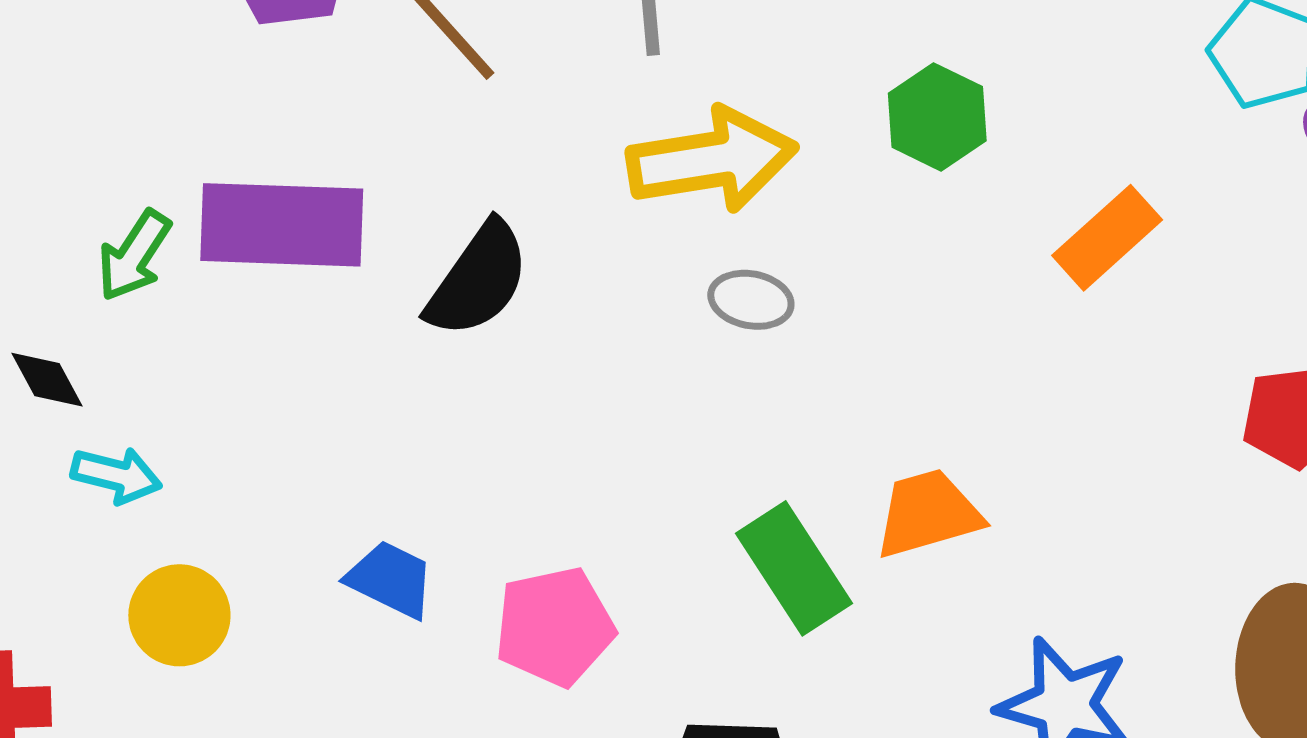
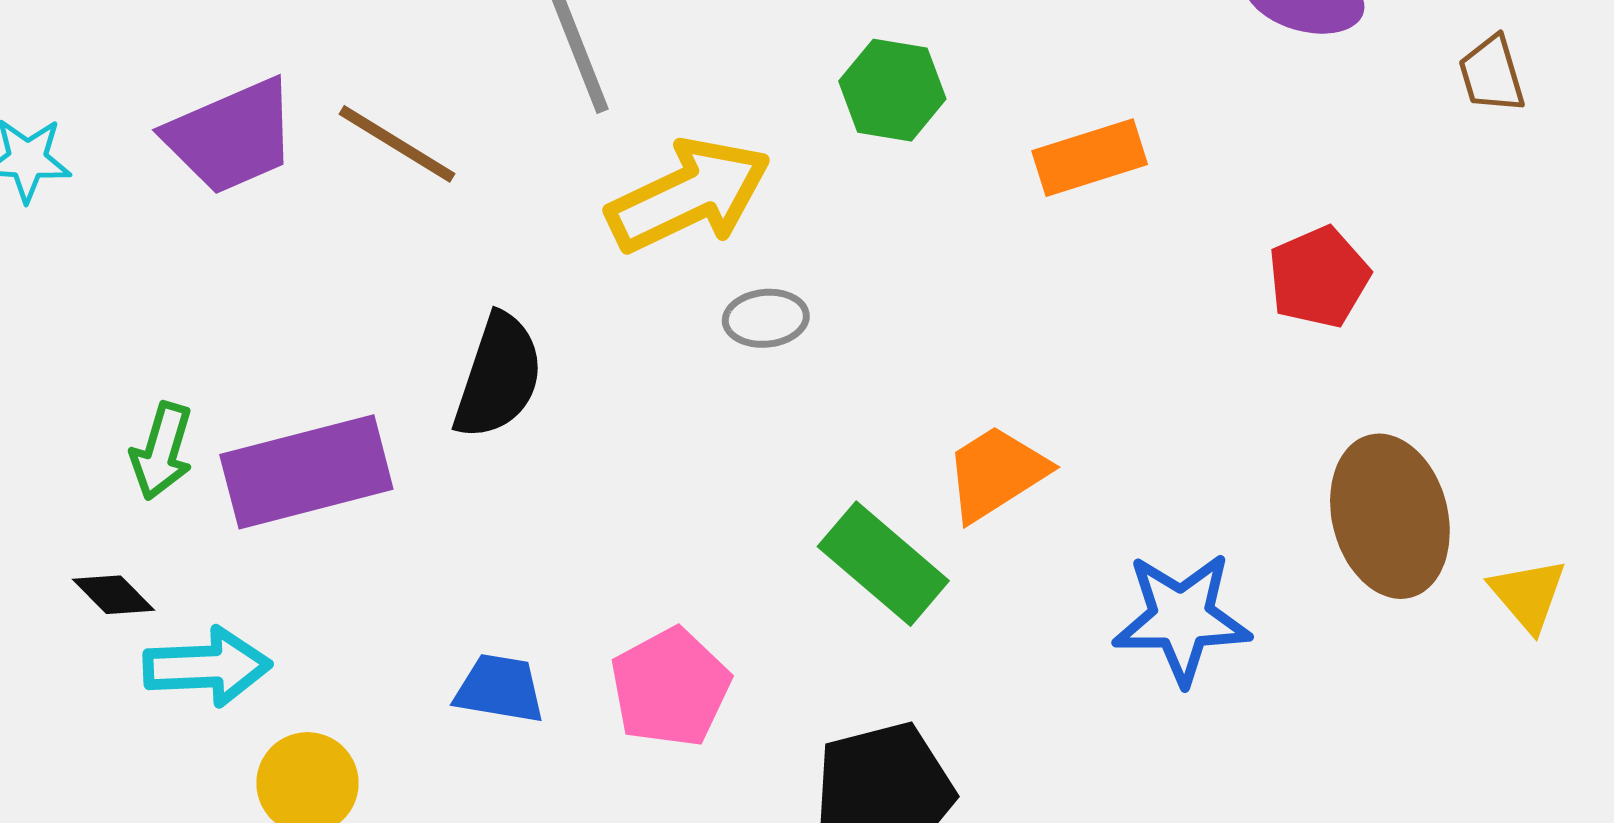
purple rectangle: (282, 225) -> (306, 472), moved
orange rectangle: (1107, 238) -> (1090, 158), turned 41
cyan arrow: (116, 475) -> (207, 667), size x1.4

